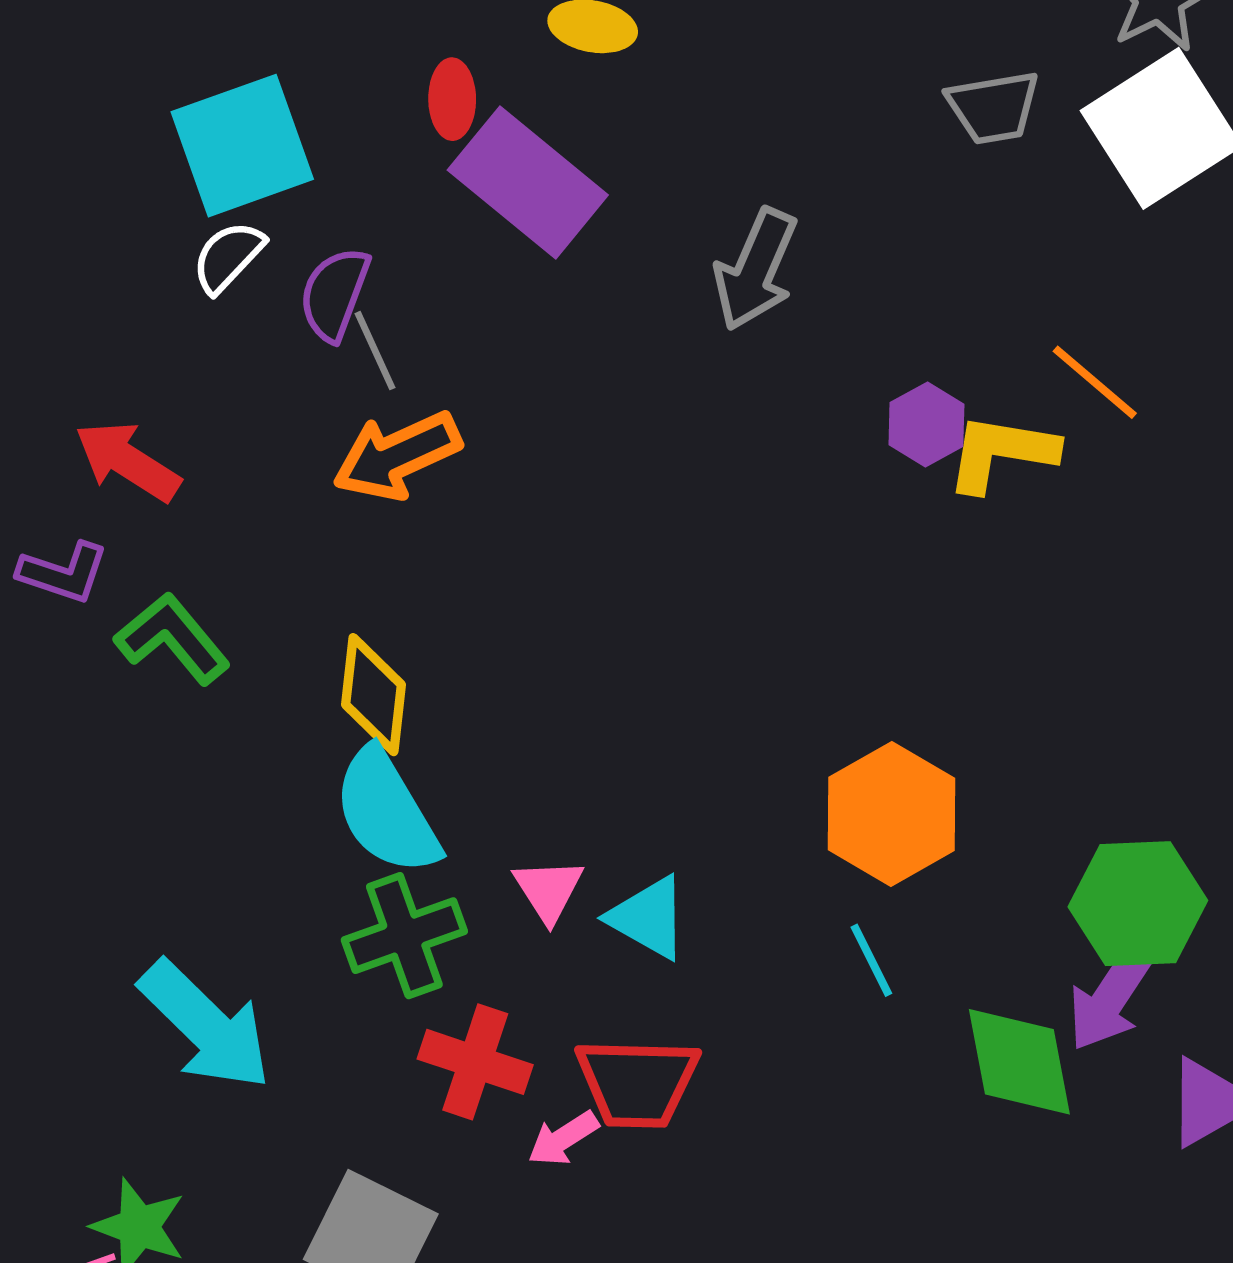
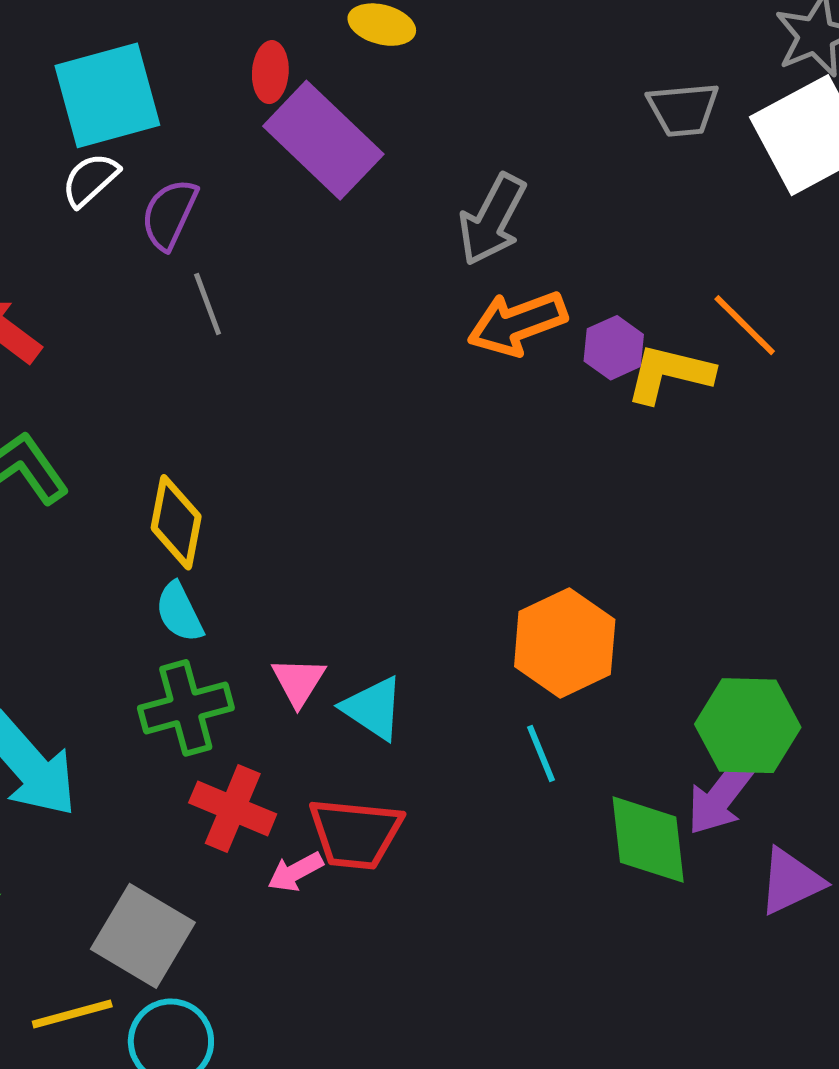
gray line: (375, 351) -> (208, 304), moved
orange arrow: (397, 456) -> (517, 323), moved
cyan semicircle: (386, 812) -> (179, 612), size x0.6

